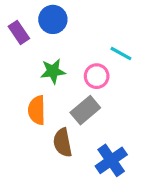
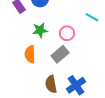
cyan line: (121, 53) -> (92, 17), moved
brown semicircle: (63, 143) -> (51, 84), moved

